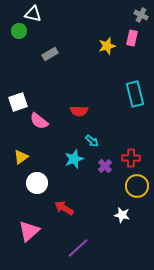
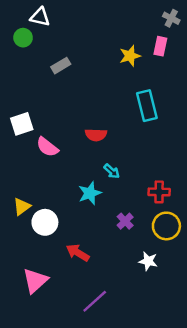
cyan rectangle: (135, 94) -> (147, 106), moved
yellow triangle: (21, 157) -> (22, 207), moved
purple cross: (105, 166) -> (125, 221), moved

